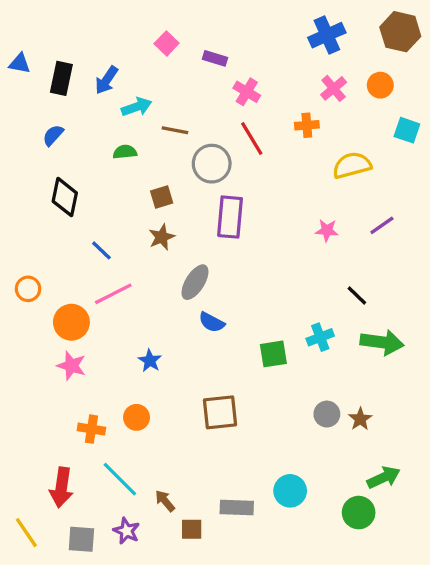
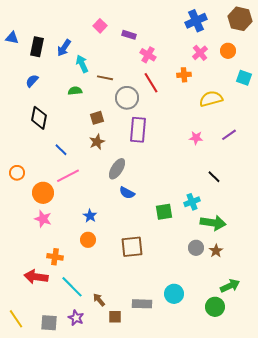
cyan arrow: (137, 107) -> (82, 64), turned -96
green arrow: (382, 342) -> (213, 223), moved
orange circle: (137, 417) -> (88, 240), moved
red arrow: (61, 487) -> (36, 277), moved, turned 90

